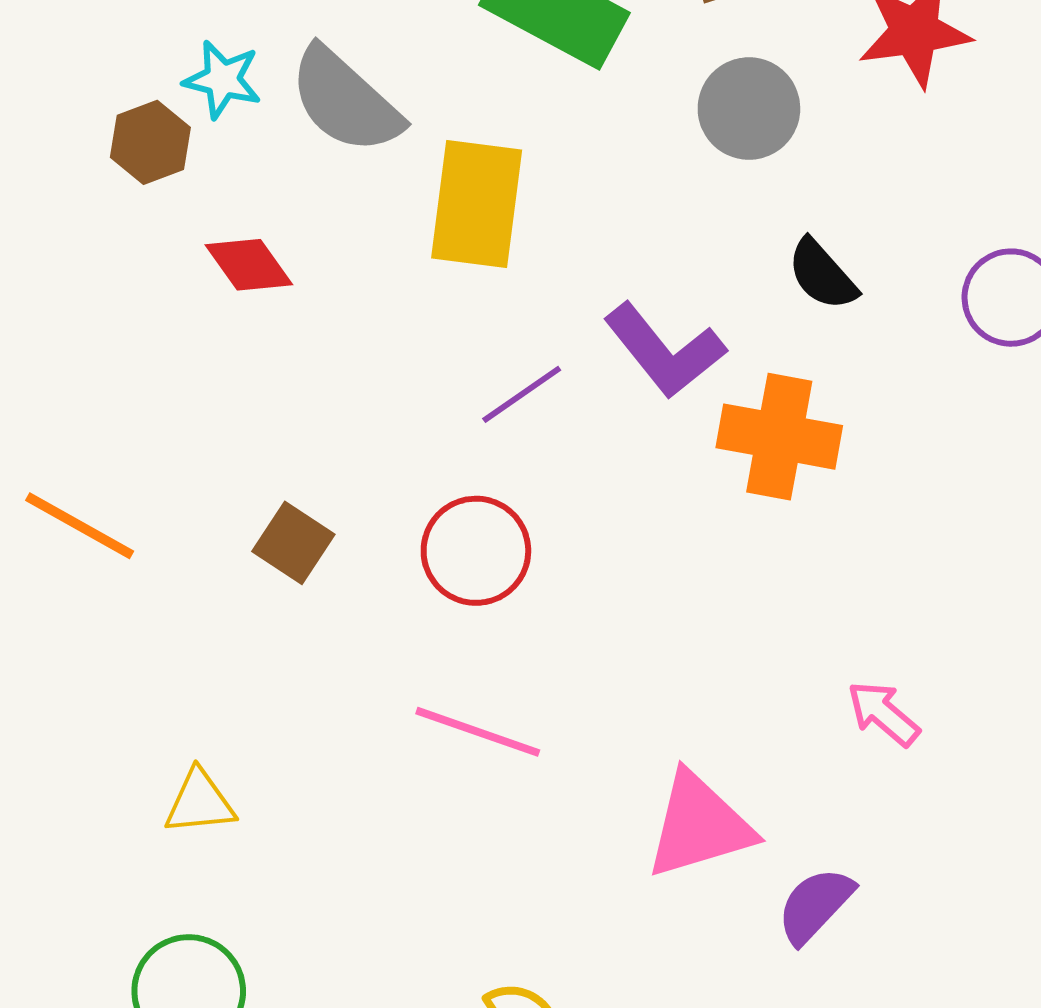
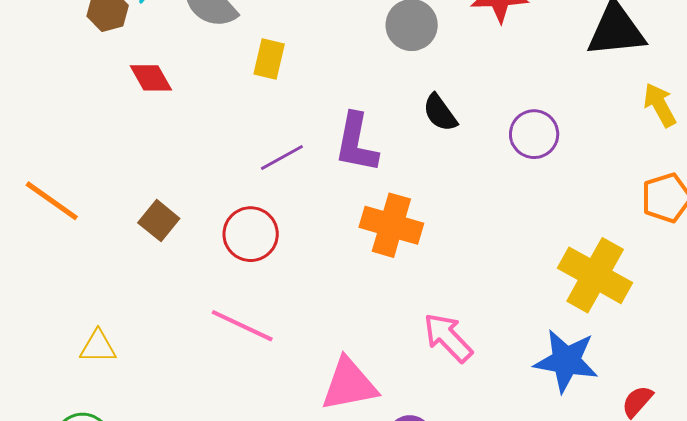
yellow rectangle: (477, 204) -> (269, 59), size x0.6
purple L-shape: (664, 351) -> (356, 143), turned 44
orange cross: (779, 437) -> (391, 225), moved
pink arrow: (883, 714) -> (448, 338), size x1.4

